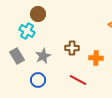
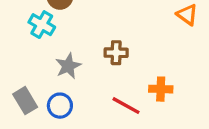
gray rectangle: (17, 56) -> (25, 101), moved
orange cross: (96, 58) -> (161, 89), moved

